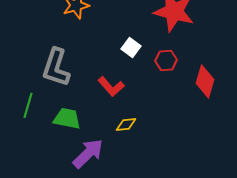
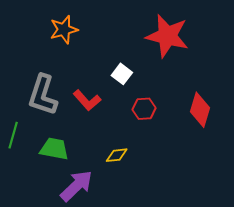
red hexagon: (166, 60) -> (144, 109), moved
red L-shape: (111, 86) -> (87, 100), moved

